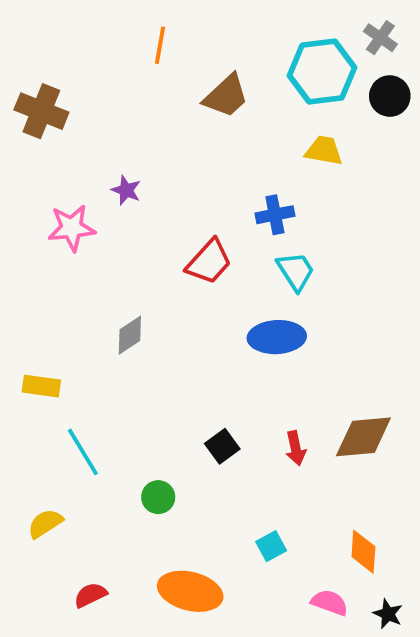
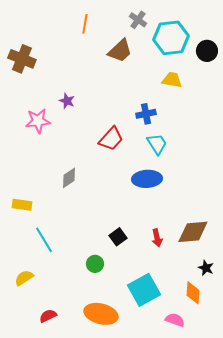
gray cross: (380, 38) -> (138, 20), moved
green circle: (158, 497) -> (95, 264), moved
cyan square: (271, 546) -> (144, 290), size x2.0
black star: (388, 614) -> (206, 268), moved

